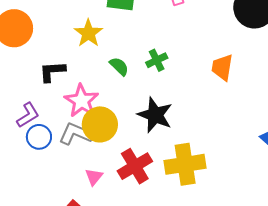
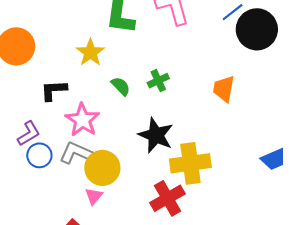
yellow circle: (100, 124) -> (102, 168), moved
yellow cross: (185, 164) -> (190, 163), moved
red cross: (135, 166) -> (167, 198), moved

